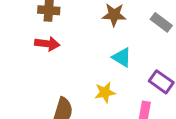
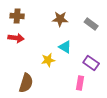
yellow star: (105, 92) -> (48, 60), moved

